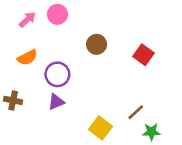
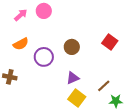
brown circle: (97, 44) -> (72, 47), moved
purple triangle: (56, 102) -> (73, 78), moved

